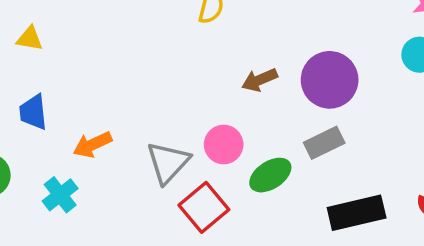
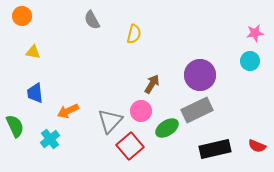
brown arrow: (260, 80) -> (152, 84), moved, turned 144
gray rectangle: (324, 143) -> (197, 110), size x1.4

